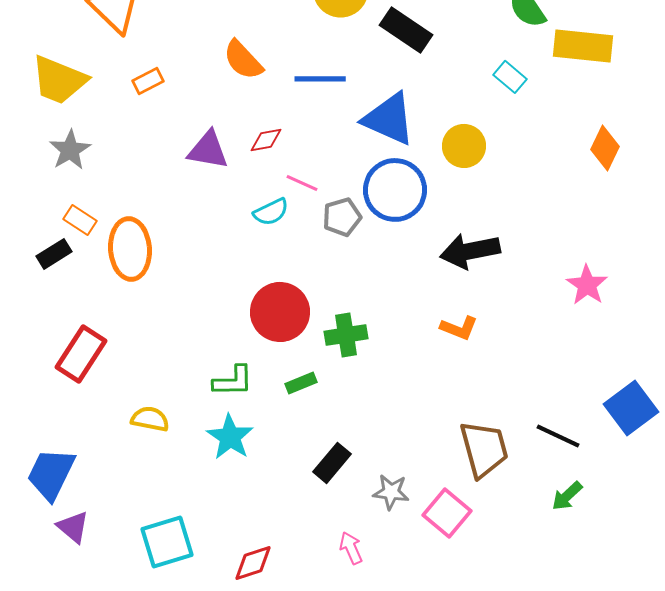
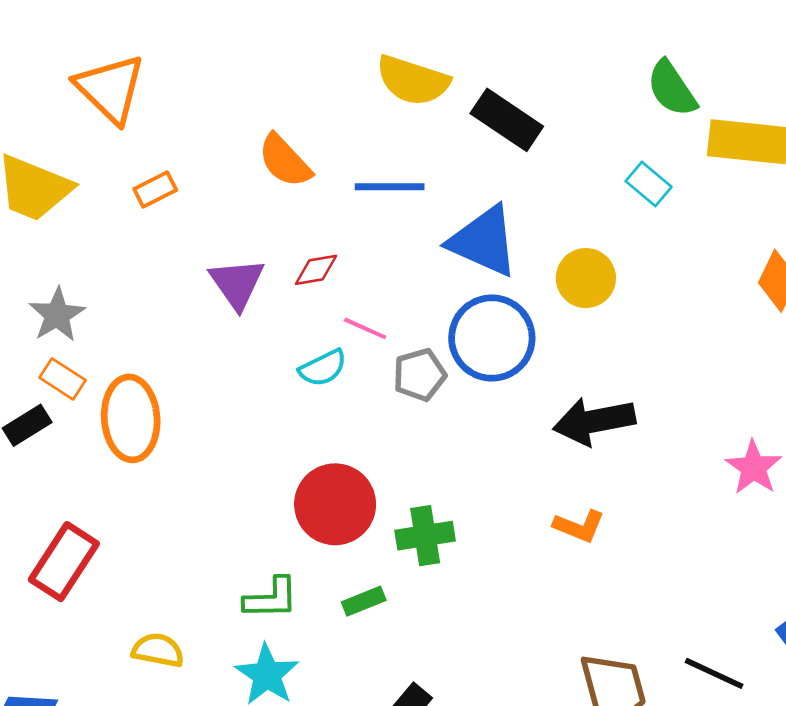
gray star: (70, 150) -> (57, 315), moved
purple triangle: (208, 150) -> (237, 284), turned 45

